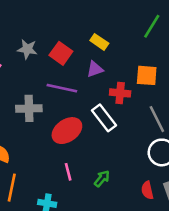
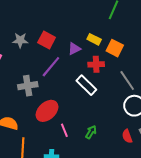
yellow rectangle: (99, 42) -> (94, 39), moved
orange square: (147, 75) -> (115, 48), turned 30
purple line: (62, 88) -> (51, 67), turned -55
red ellipse: (67, 131) -> (47, 111), moved

